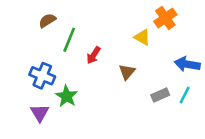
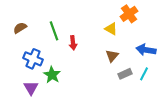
brown semicircle: (47, 21) -> (20, 28), moved
green line: (69, 40) -> (54, 31), turned -42
red arrow: (94, 55) -> (73, 43), turned -40
brown triangle: (127, 72) -> (112, 56), moved

